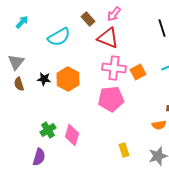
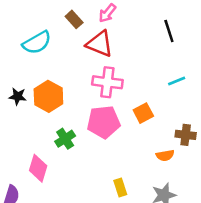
orange square: (138, 72) -> (143, 113), moved
green cross: (48, 130) -> (65, 139), moved
pink diamond: (72, 135) -> (38, 168), moved

